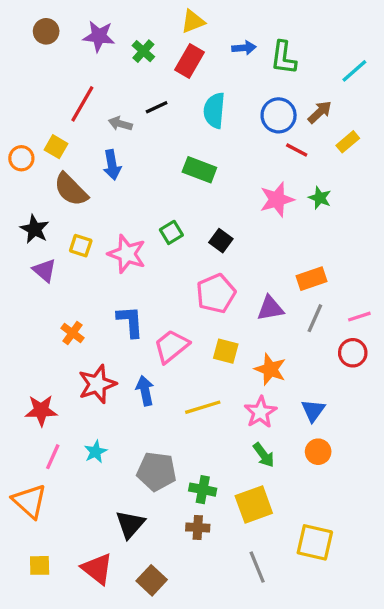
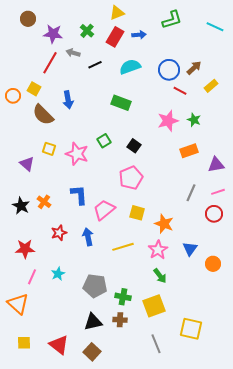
purple star: (99, 36) -> (53, 34), moved
blue arrow: (244, 48) -> (139, 35), moved
green L-shape: (283, 58) -> (172, 20), moved, turned -115
cyan line: (354, 71) -> (215, 27), moved, turned 66
cyan semicircle: (214, 110) -> (130, 67), turned 65
gray arrow: (120, 124) -> (73, 53), moved
black star: (35, 229) -> (21, 206), moved
orange rectangle: (312, 279) -> (189, 151), moved
purple triangle: (270, 308) -> (216, 165), moved
red star: (97, 384) -> (59, 233), size x0.7
orange circle: (318, 452) -> (213, 264), moved
black triangle: (130, 524) -> (93, 322), moved, turned 36

